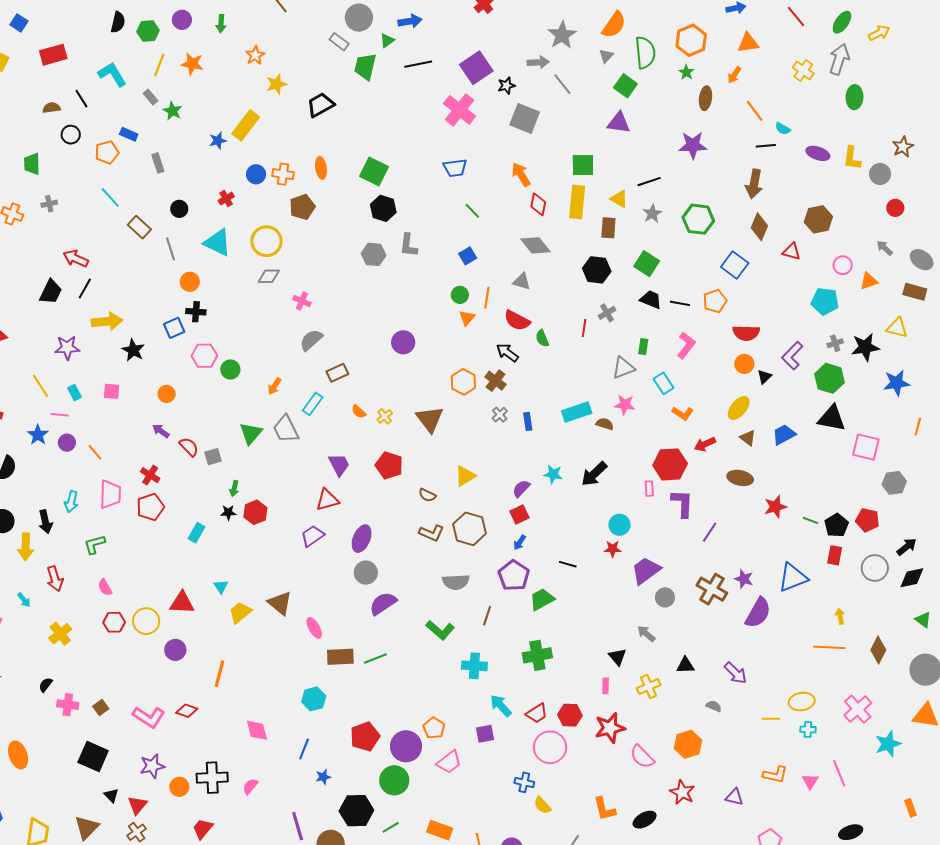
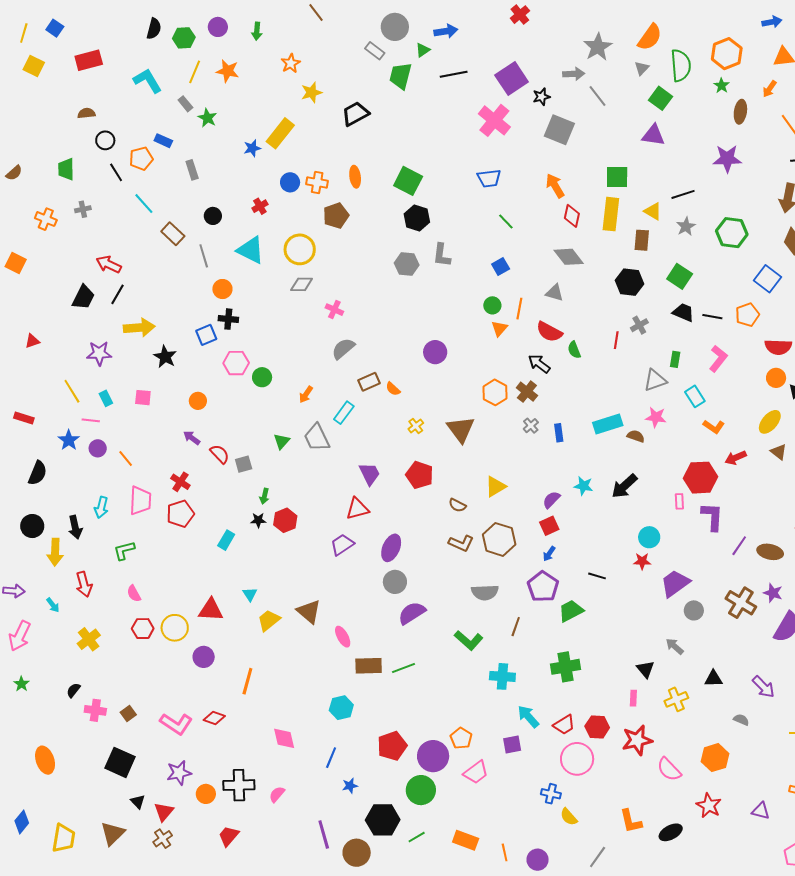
black line: (81, 99) -> (116, 172), moved
orange semicircle: (359, 412) -> (393, 389), moved
green triangle: (251, 433) -> (282, 441), size x0.7
brown ellipse: (740, 478) -> (770, 552), moved

